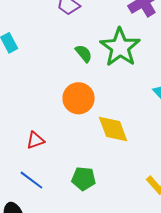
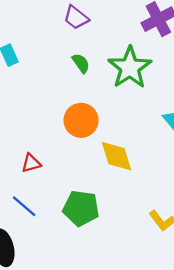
green semicircle: (84, 53) -> (81, 63), moved
green pentagon: (84, 179) -> (81, 208), size x1.4

